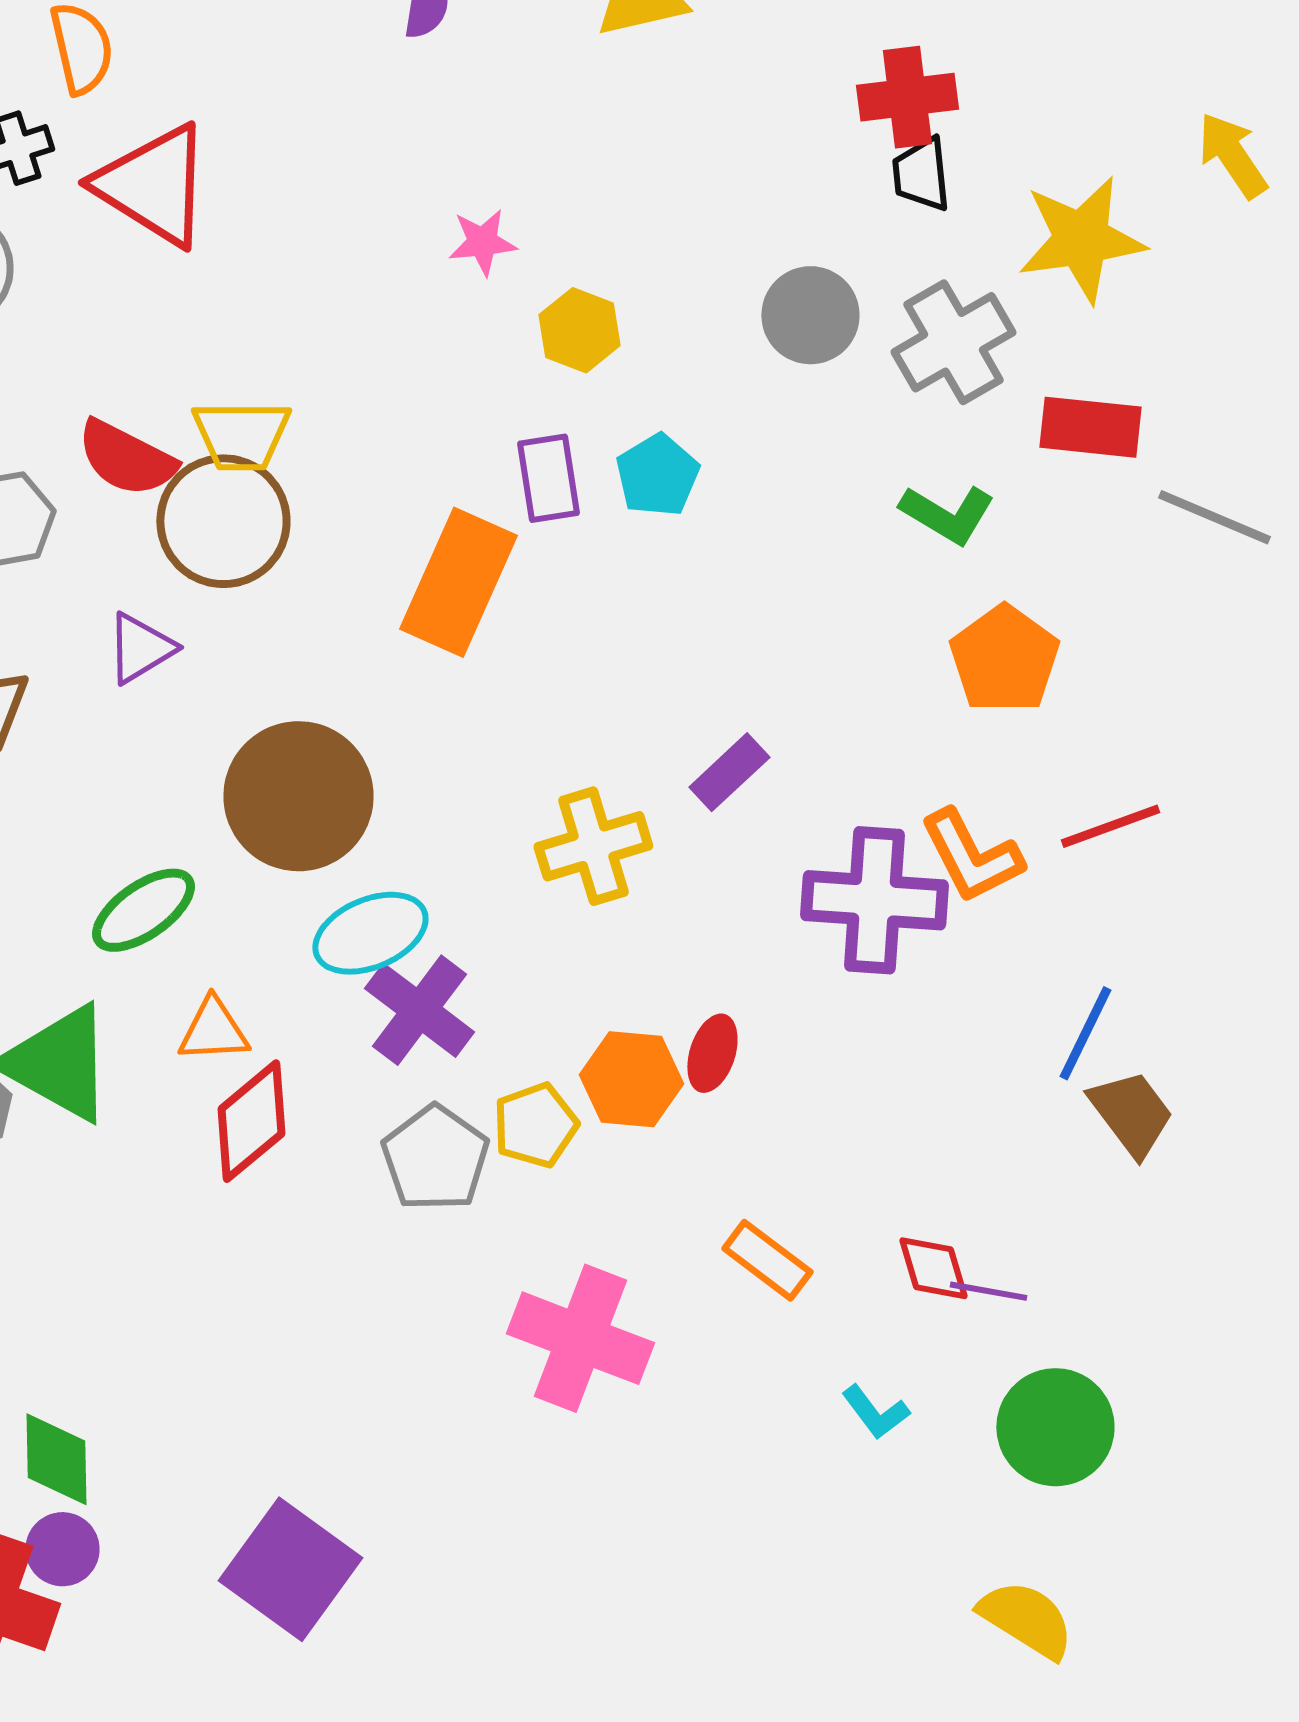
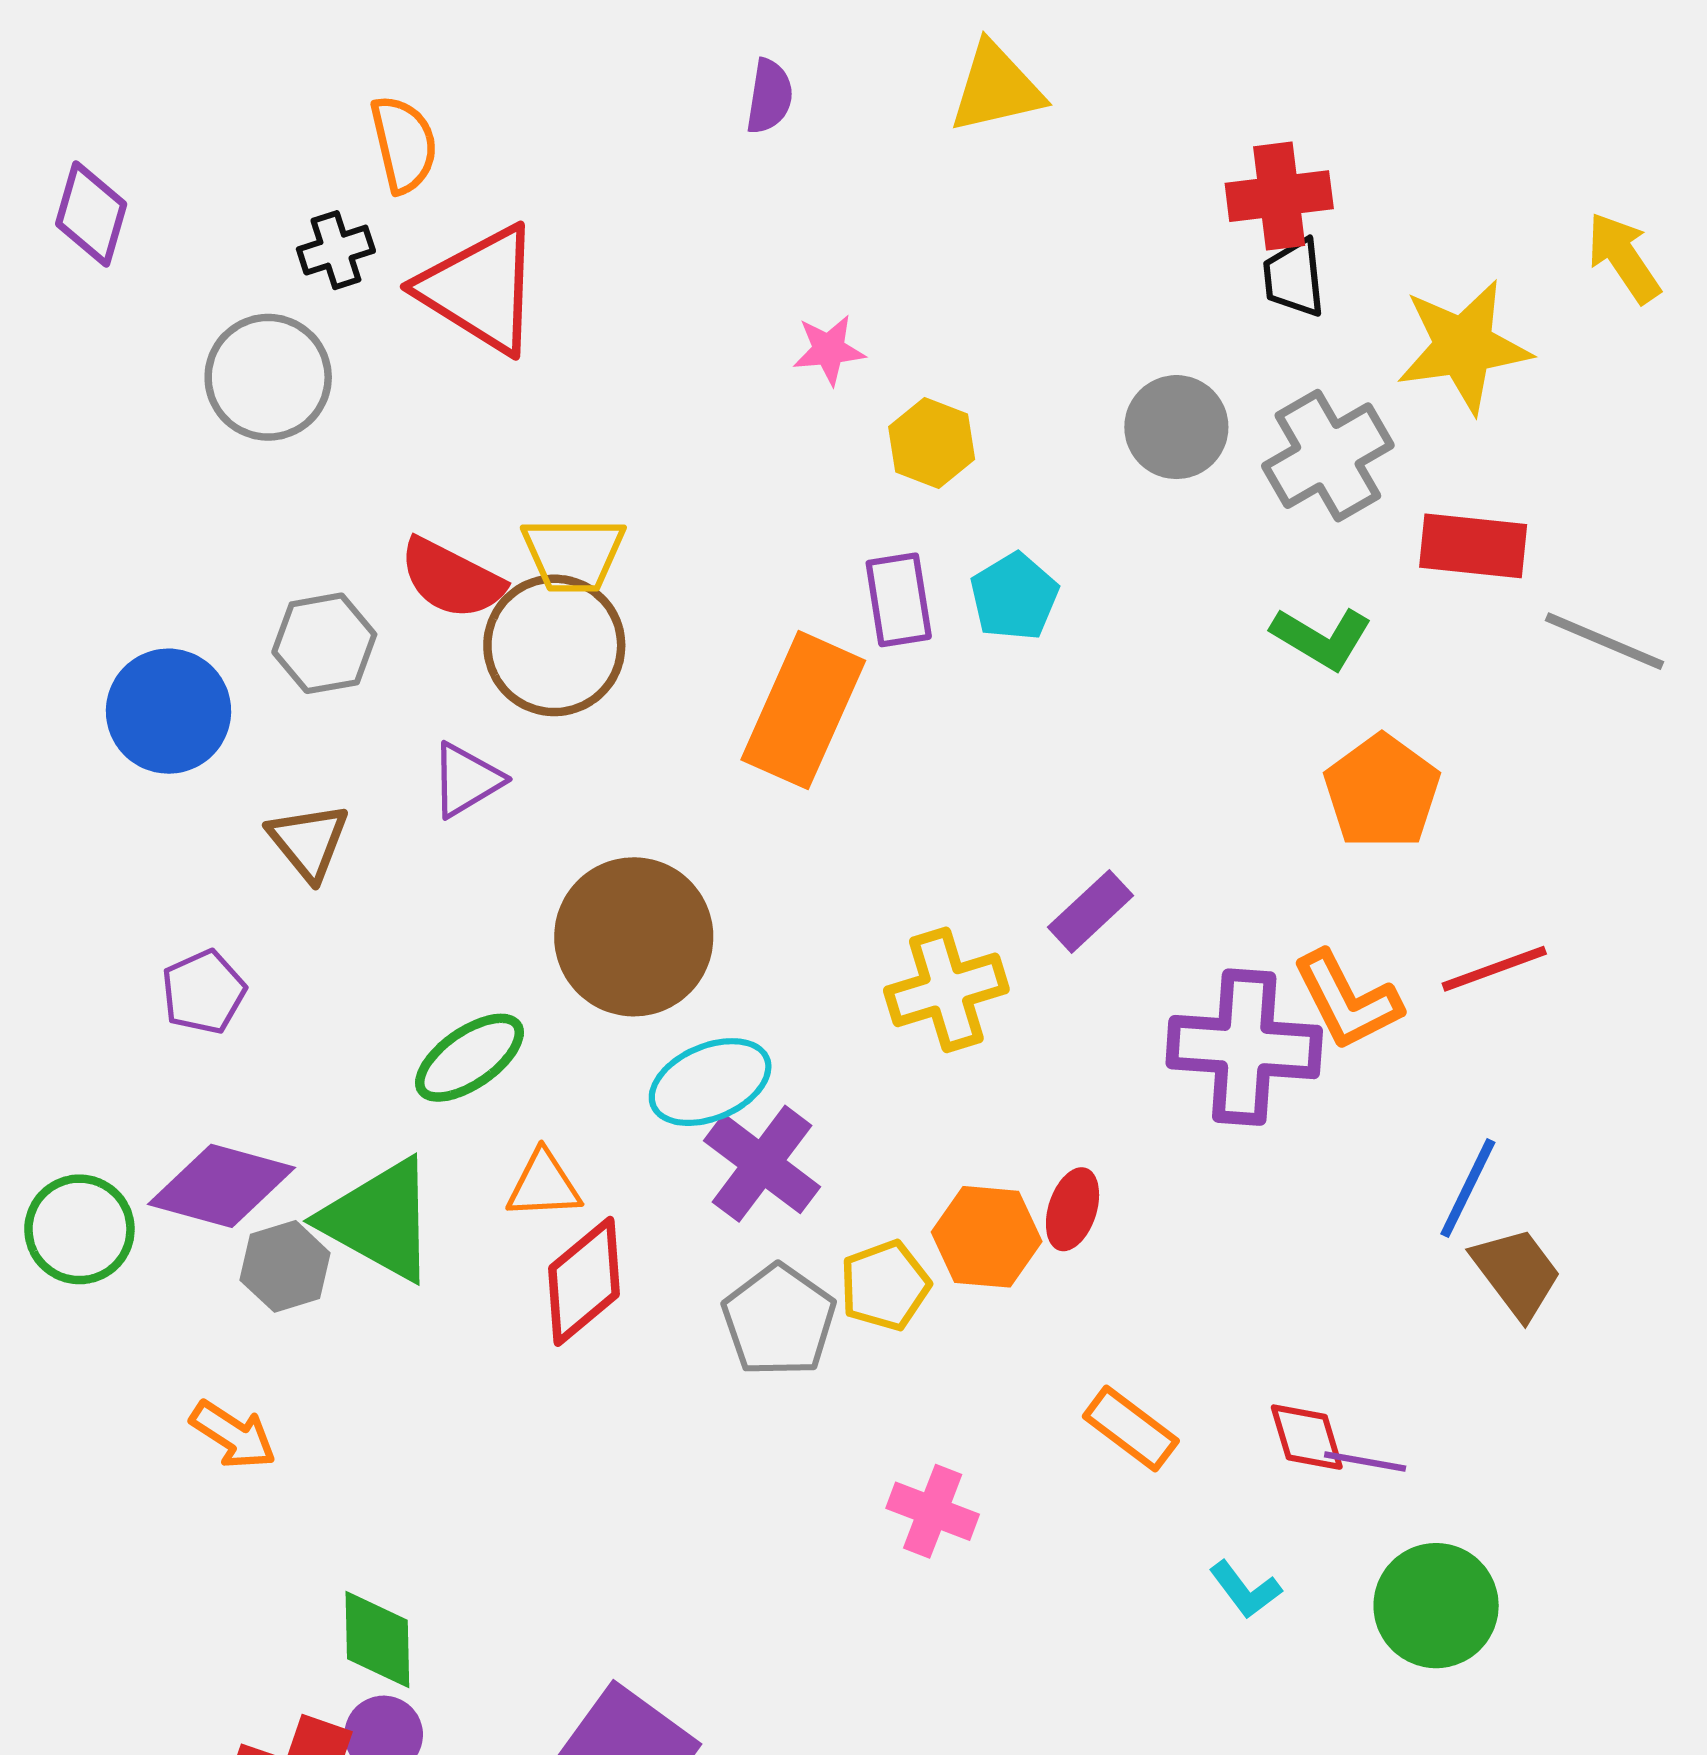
pink cross: (580, 1338) -> (933, 1511), size x0.6

